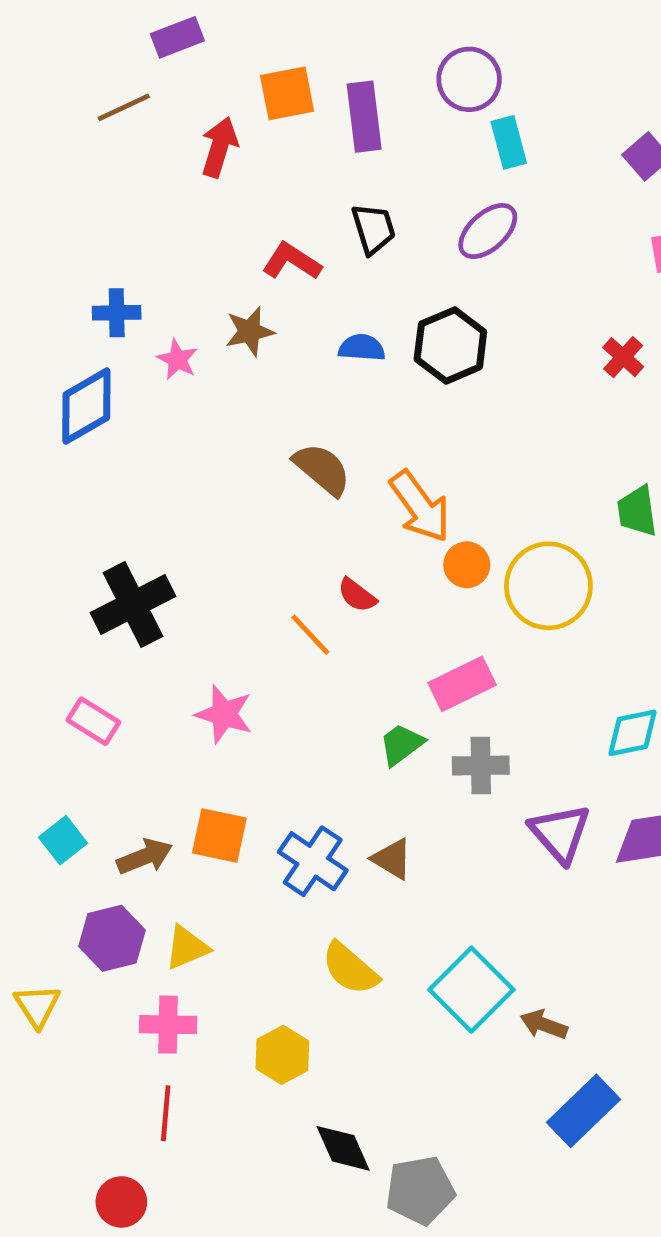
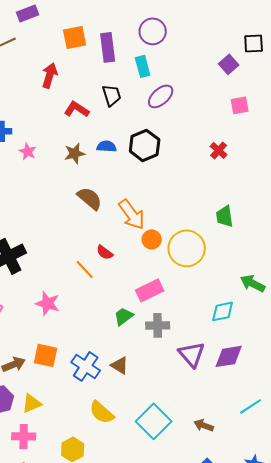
cyan rectangle: (509, 142) -> (143, 66), moved
red arrow: (219, 147) -> (50, 75), moved
brown star: (250, 331) -> (75, 153), moved
brown arrow: (544, 1025) -> (204, 425), moved

